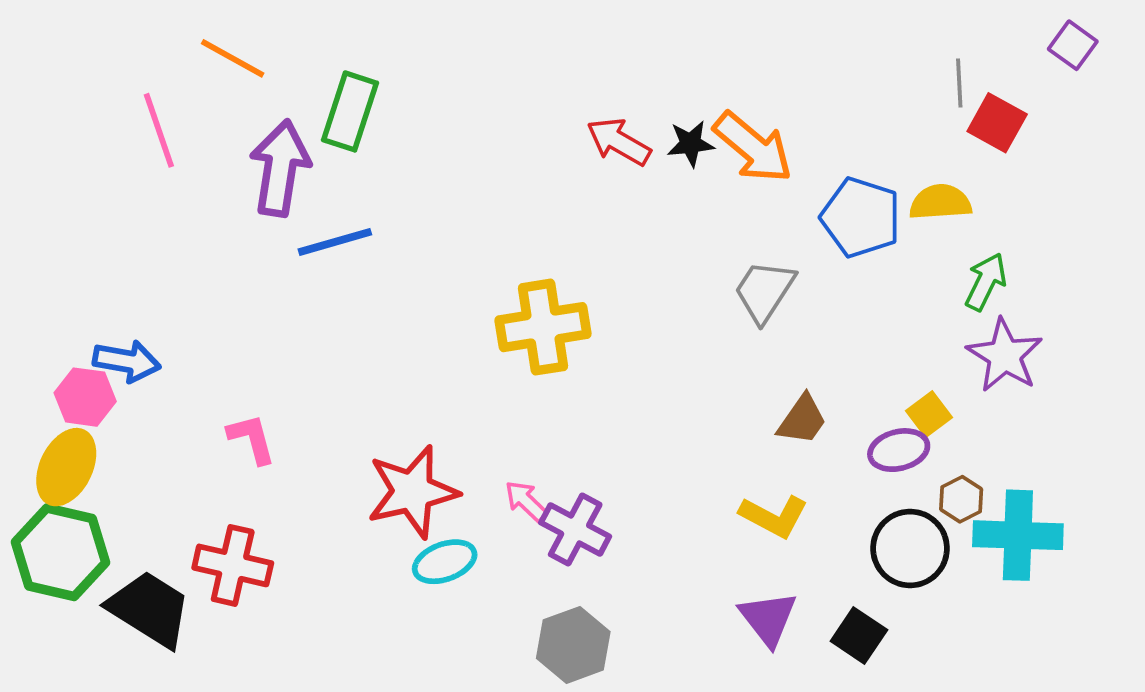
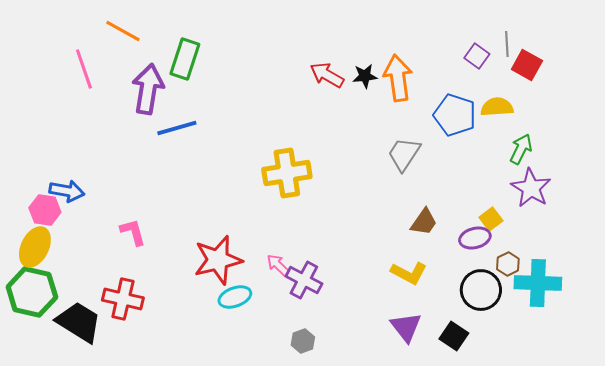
purple square: (1073, 45) -> (477, 56), moved
orange arrow: (753, 147) -> (398, 78), turned -138
gray hexagon: (573, 645) -> (303, 341), size x0.6

